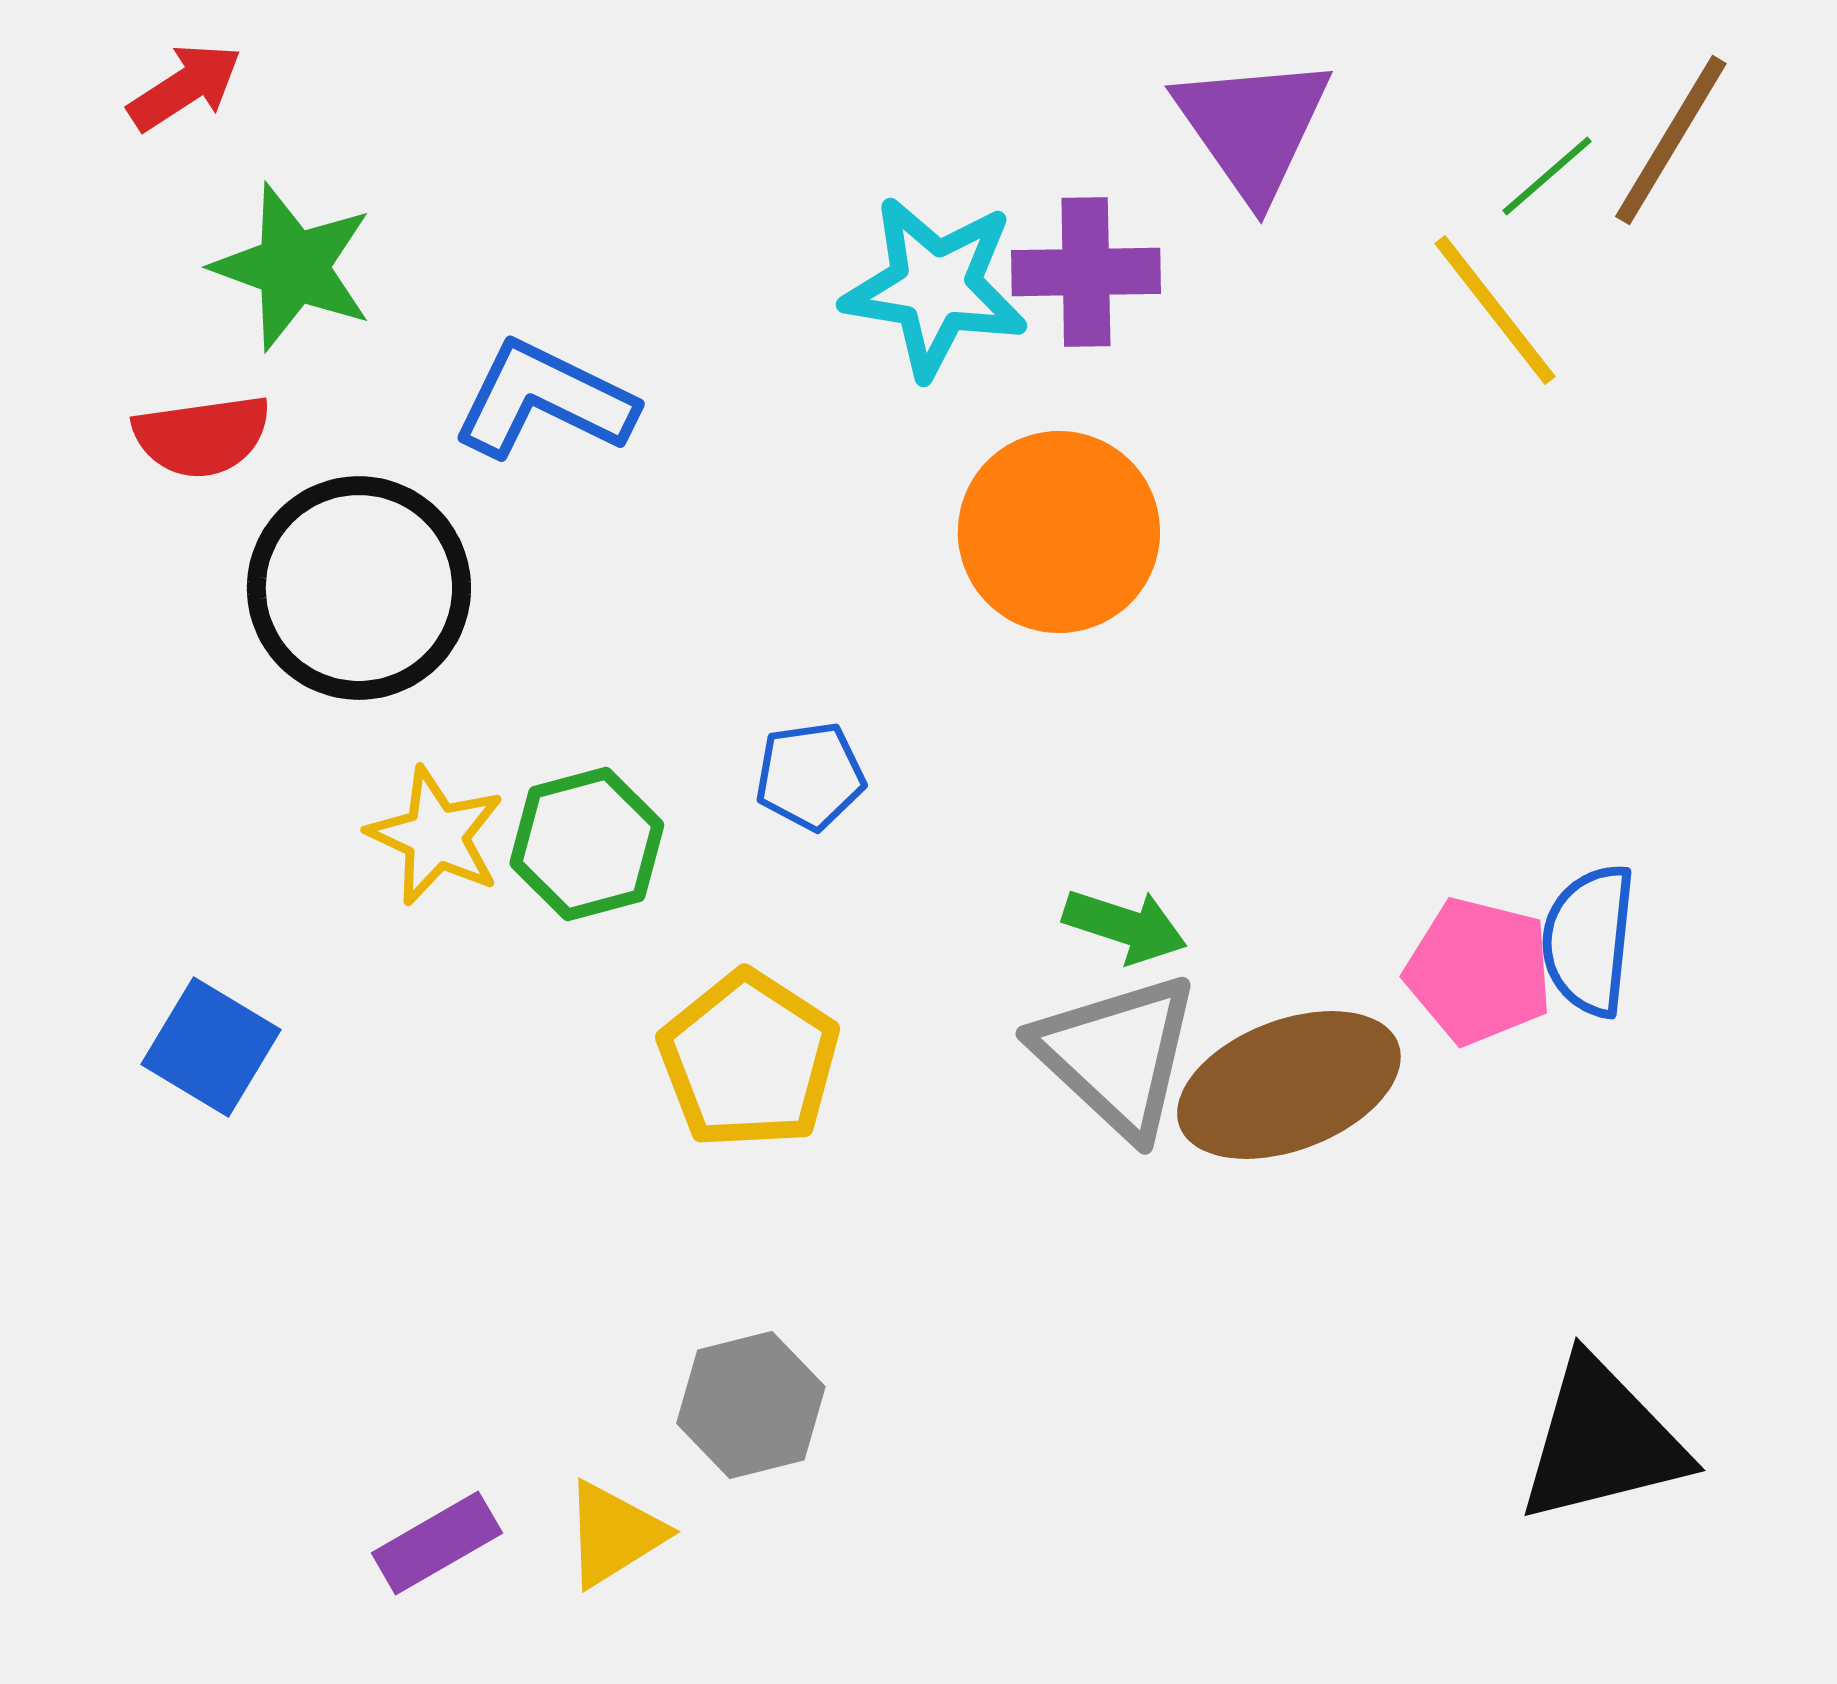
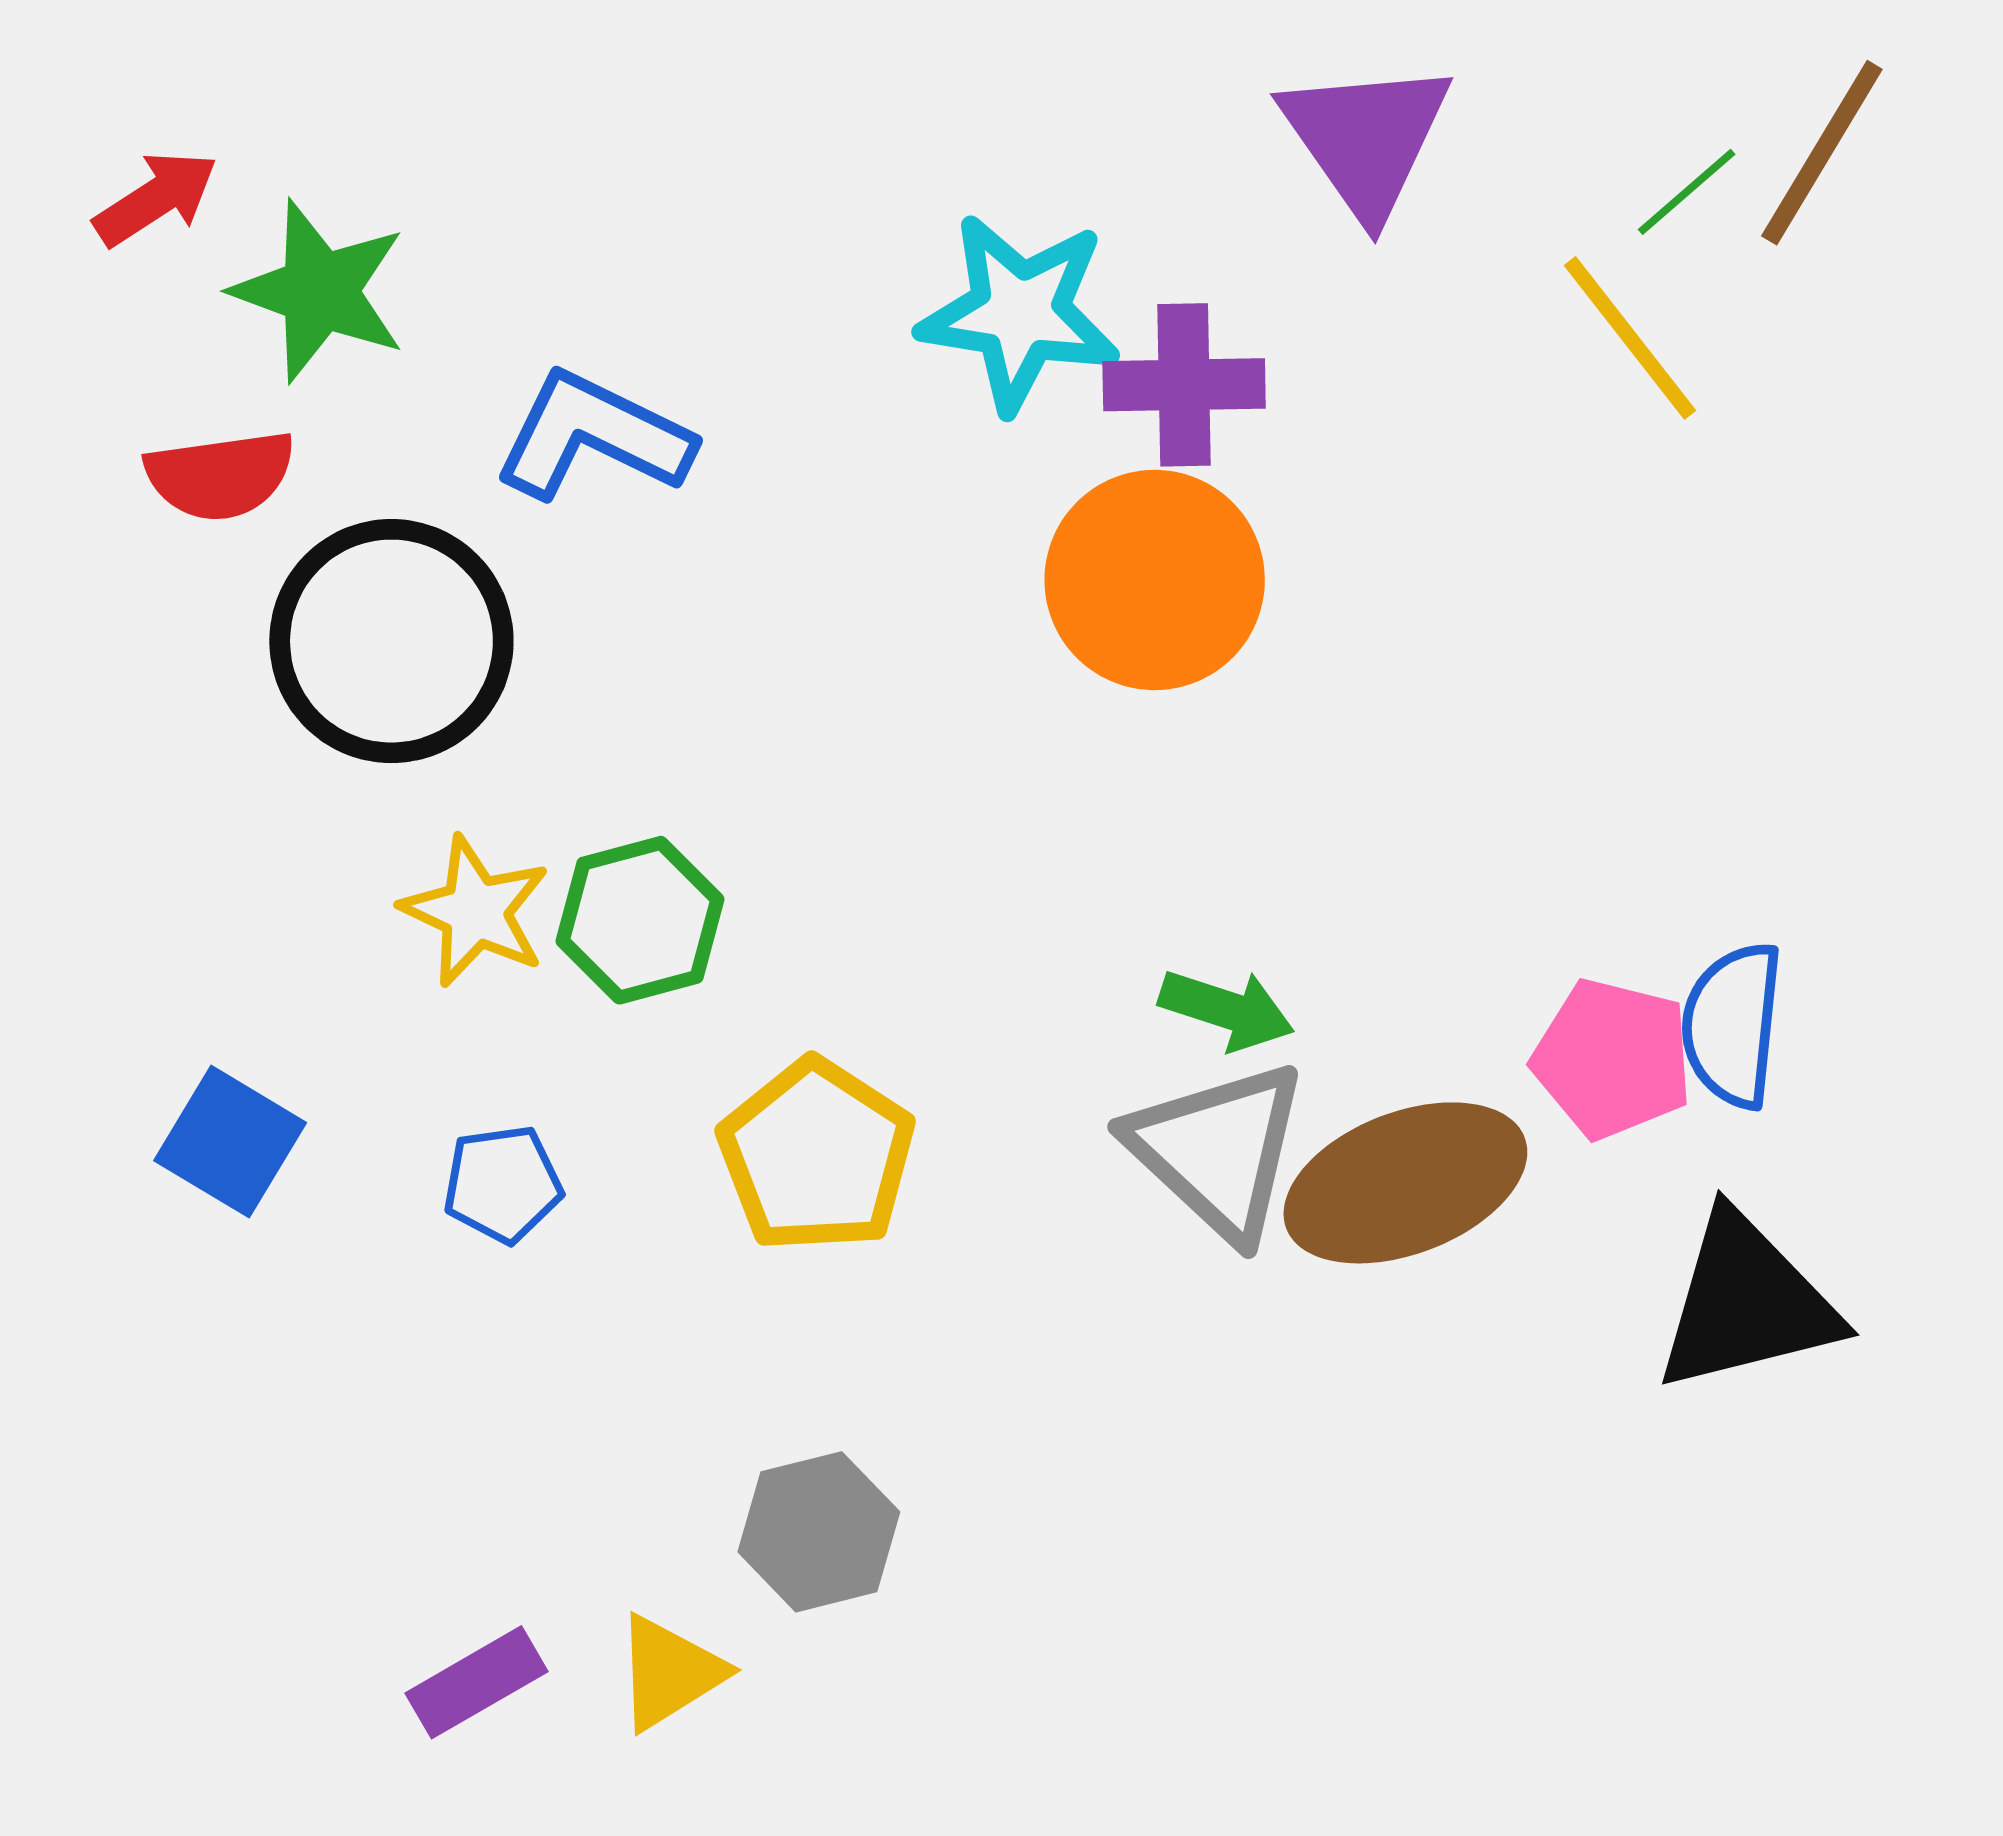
red arrow: (185, 87) -> (156, 198), moved
purple cross: (1086, 272) -> (1184, 385), moved
blue pentagon: (810, 776) -> (503, 1184), moved
black triangle: (1602, 1441) -> (1747, 1303), moved

